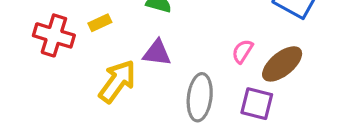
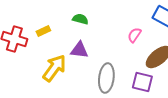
pink semicircle: (242, 51) -> (134, 35), moved

